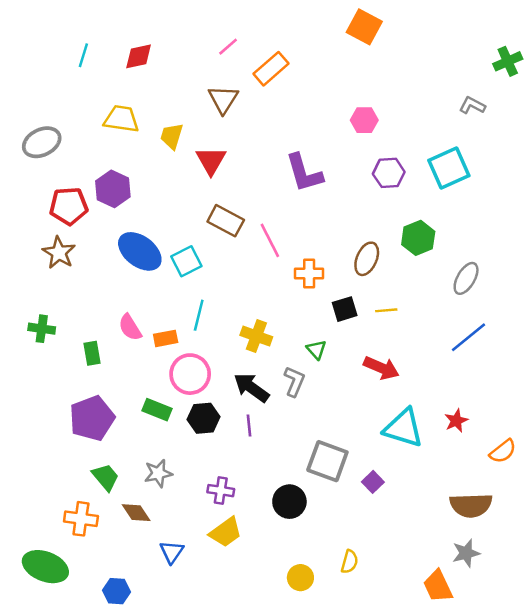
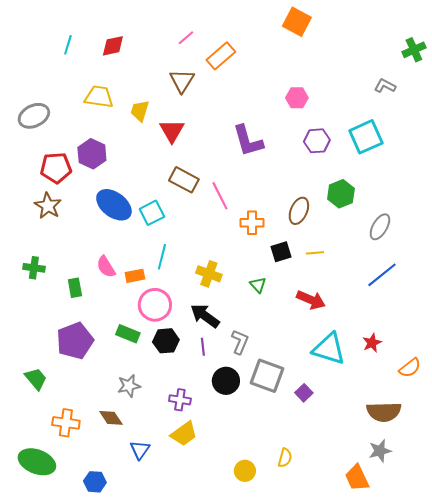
gray L-shape: (294, 381) -> (240, 342), moved
green trapezoid: (105, 477) -> (36, 379), moved
black circle: (289, 502) -> (226, 381), moved

